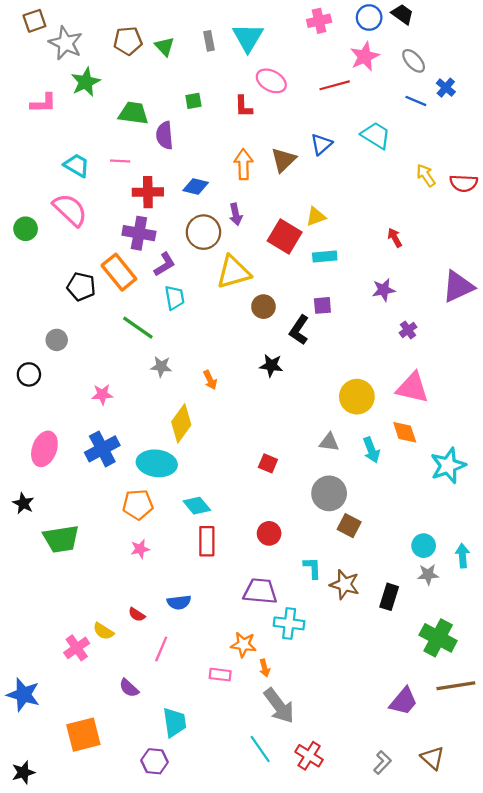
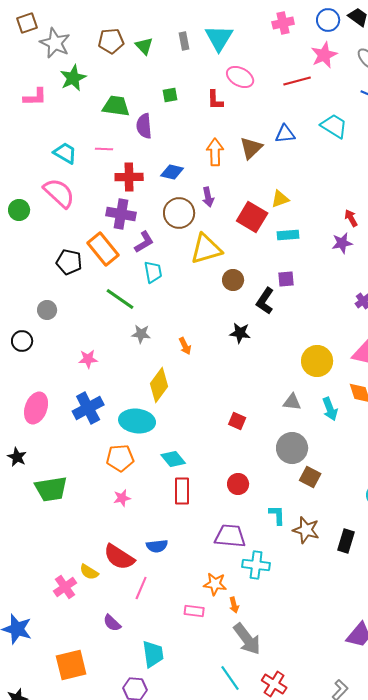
blue triangle: (321, 144) -> (285, 134), turned 35
purple star: (384, 290) -> (342, 243), moved
red semicircle: (137, 615) -> (119, 557), size x2.0

